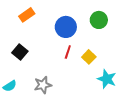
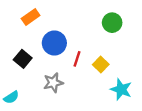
blue circle: (66, 27) -> (54, 43), moved
gray star: (43, 85) -> (53, 83), moved

